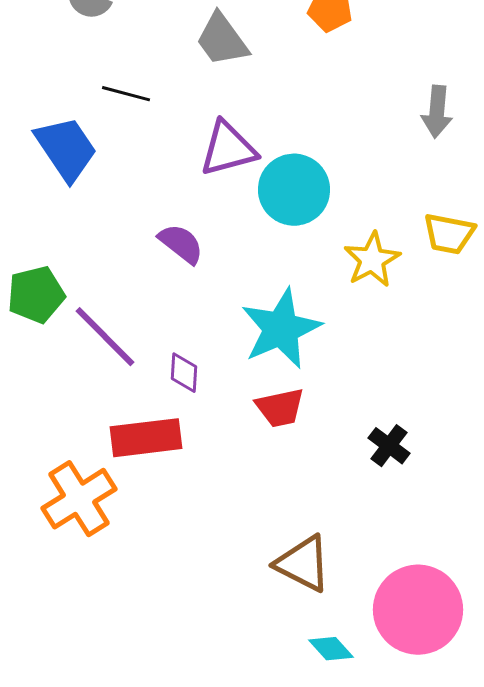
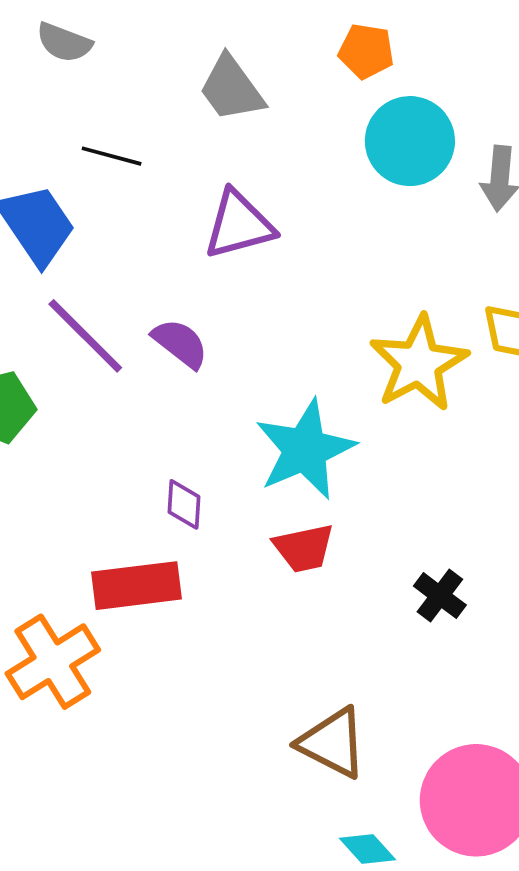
cyan circle: (294, 190) -> (410, 141), moved
yellow star: (372, 260) -> (419, 363), size x1.4
purple line: (105, 337) -> (85, 336), moved

